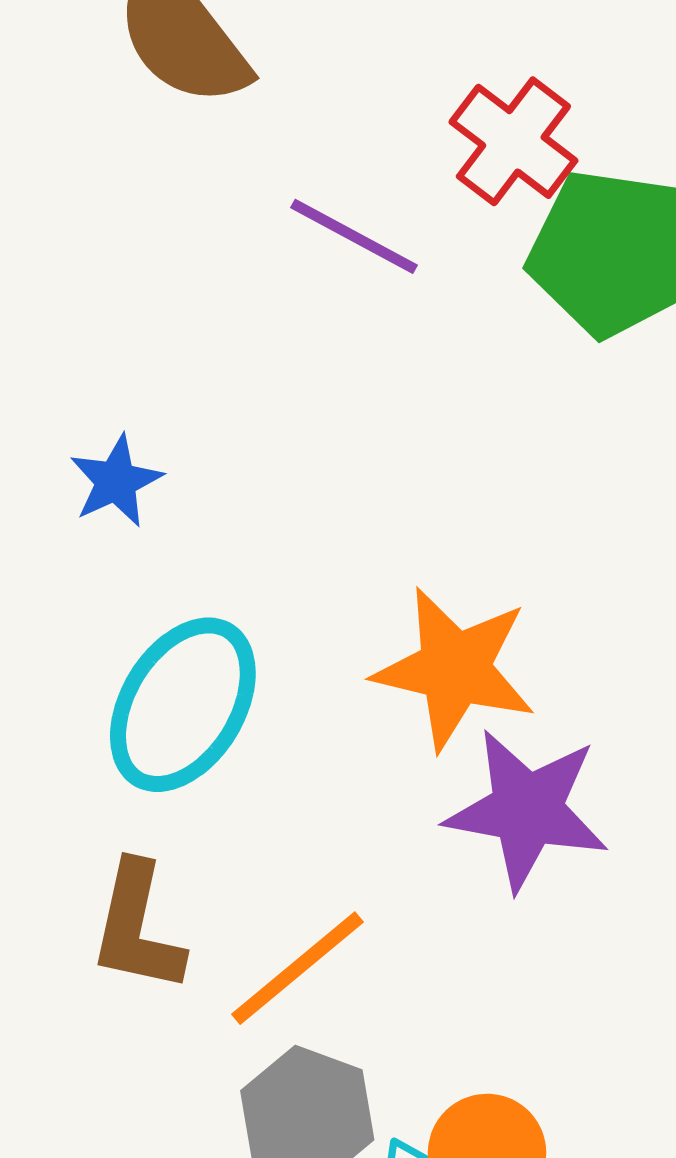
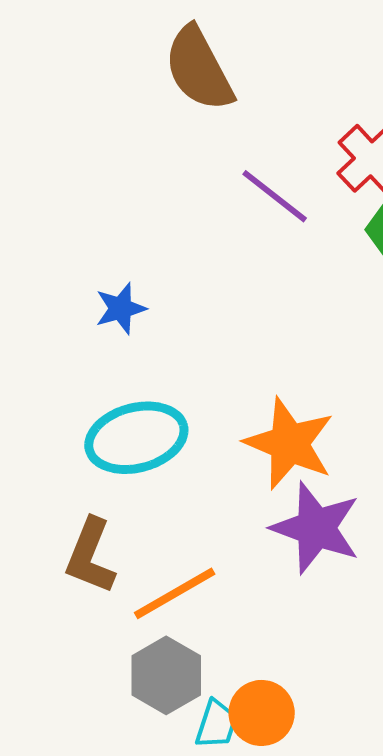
cyan ellipse: (183, 705) -> (136, 438), turned 34

